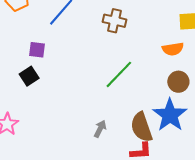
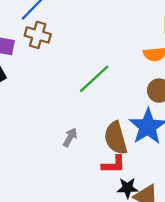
brown cross: (114, 21) -> (38, 35), moved

